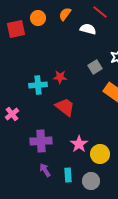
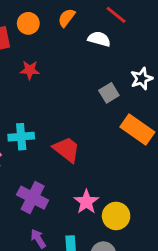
red star: (60, 77) -> (30, 70), moved
cyan cross: (38, 85) -> (21, 137), moved
purple cross: (41, 141) -> (33, 198), turned 30

